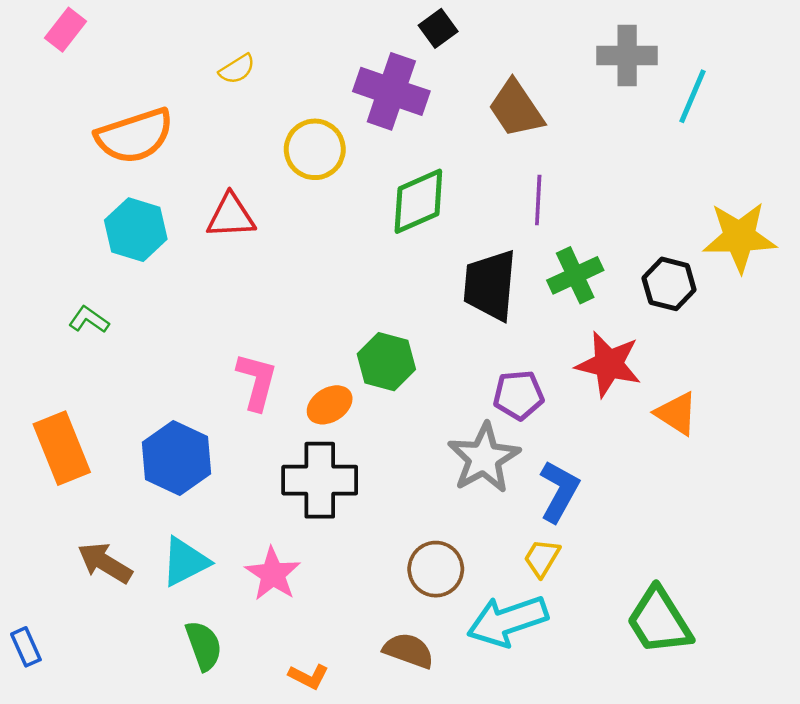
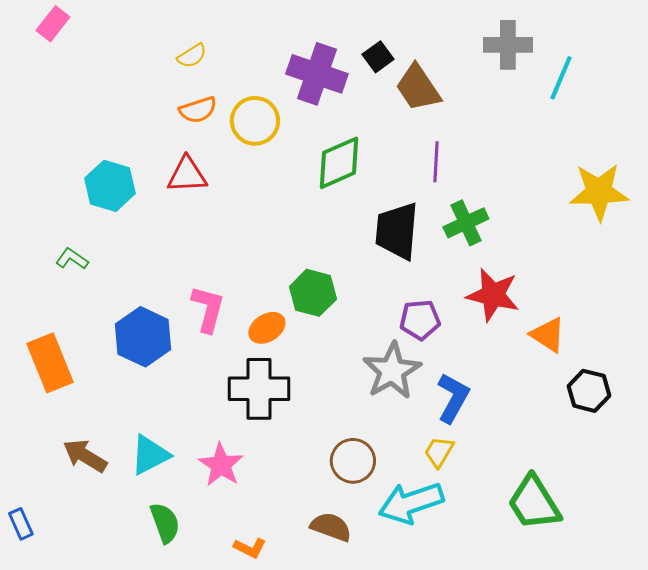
black square: (438, 28) -> (378, 57), moved
orange semicircle: (135, 136) -> (198, 110), moved, size x0.6
black hexagon: (669, 284) -> (589, 391), moved
blue hexagon: (177, 458) -> (143, 337), moved

